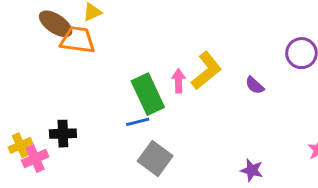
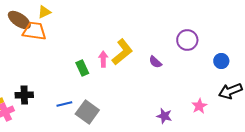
green rectangle: (148, 94) -> (82, 68), size x0.6
blue line: (138, 122) -> (64, 104), moved
purple star: (252, 170) -> (164, 116), moved

